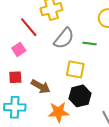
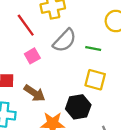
pink square: (19, 49) -> (32, 56), moved
yellow square: (75, 69) -> (95, 80), moved

